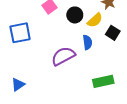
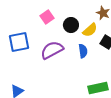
purple semicircle: (63, 56) -> (52, 50), moved

